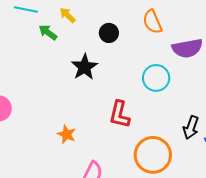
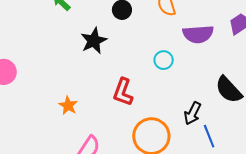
cyan circle: (156, 78) -> (164, 60), size x0.7

